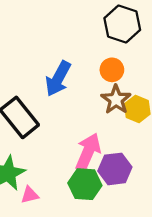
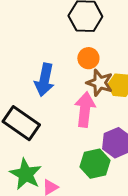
pink arrow: (88, 152) -> (85, 109), moved

